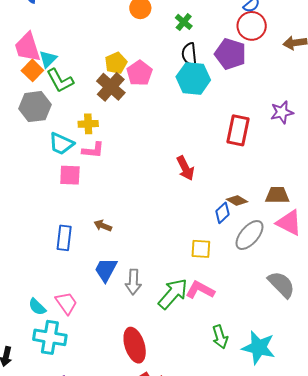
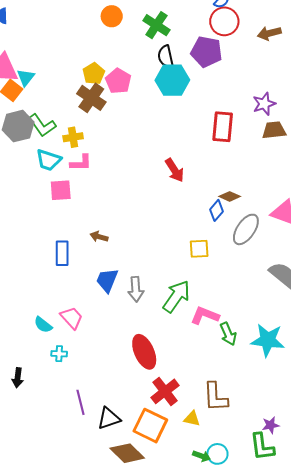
green cross: (184, 22) -> (156, 25), size x1.5
green L-shape: (60, 81) -> (42, 125), moved
brown trapezoid: (277, 195) -> (274, 130), moved
pink L-shape: (200, 290) -> (205, 315), moved
cyan cross: (50, 337) -> (59, 354), size x0.5

